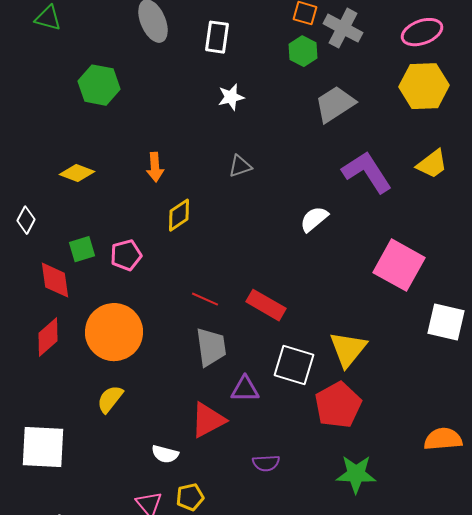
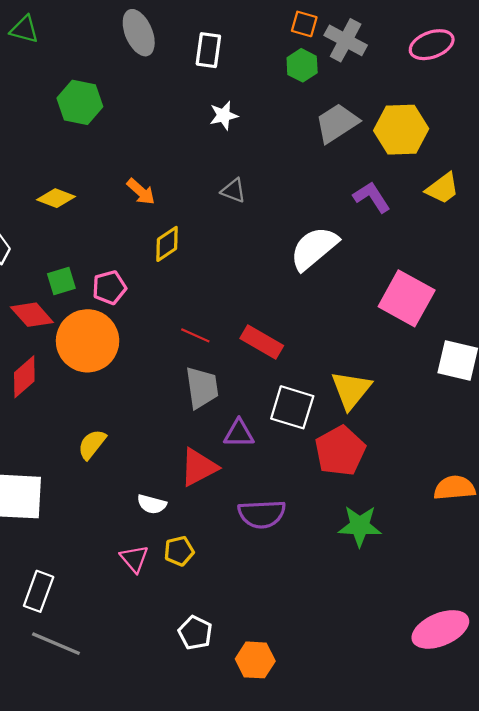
yellow hexagon: (424, 86) -> (401, 130), moved
gray triangle: (240, 166) -> (233, 191), turned 40
orange arrow: (155, 167) -> (141, 192), turned -44
purple L-shape: (367, 172) -> (372, 197), size x0.7
white semicircle: (314, 219) -> (314, 248), size x1.6
red diamond: (55, 280) -> (32, 315), turned -33
orange circle: (114, 332) -> (88, 341), moved
purple semicircle: (266, 463) -> (262, 514), size x1.6

